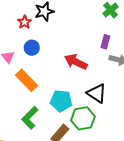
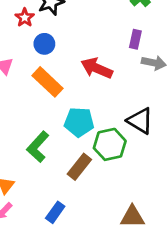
blue circle: (32, 48) -> (44, 44), moved
orange rectangle: (26, 80) -> (48, 82), moved
black triangle: (97, 93) -> (140, 121), moved

